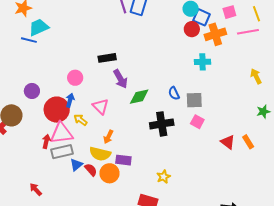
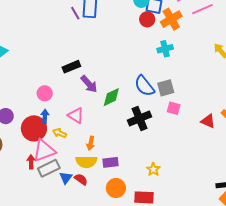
blue semicircle: (174, 93) -> (144, 86), size x1.6
orange circle: (109, 173) -> (116, 188), moved

